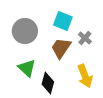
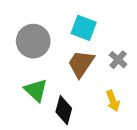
gray cross: (85, 38) -> (118, 60), moved
yellow arrow: (85, 76) -> (113, 101), size x0.7

